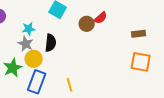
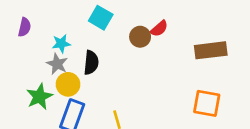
brown rectangle: (139, 34) -> (211, 50), size x1.6
orange square: (141, 62) -> (207, 103), moved

